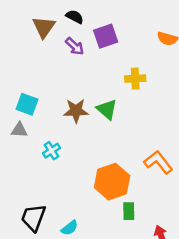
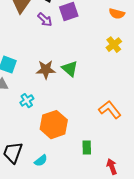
yellow cross: (135, 79) -> (114, 45), moved, turned -35
orange hexagon: (112, 182) -> (54, 125), moved

